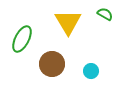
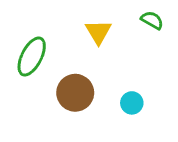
yellow triangle: (68, 22) -> (98, 32), size x0.7

